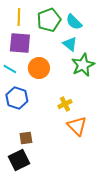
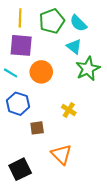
yellow cross: (65, 104) -> (69, 110), turned -32
orange triangle: (77, 126) -> (61, 154), moved
brown square: (26, 138) -> (37, 128), moved

